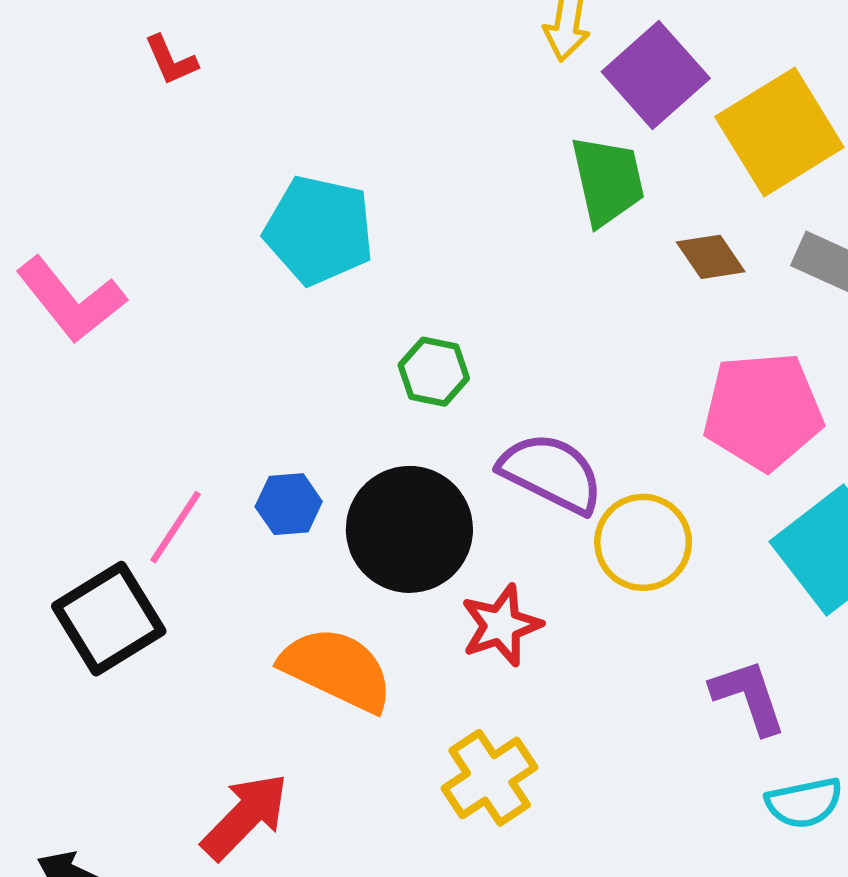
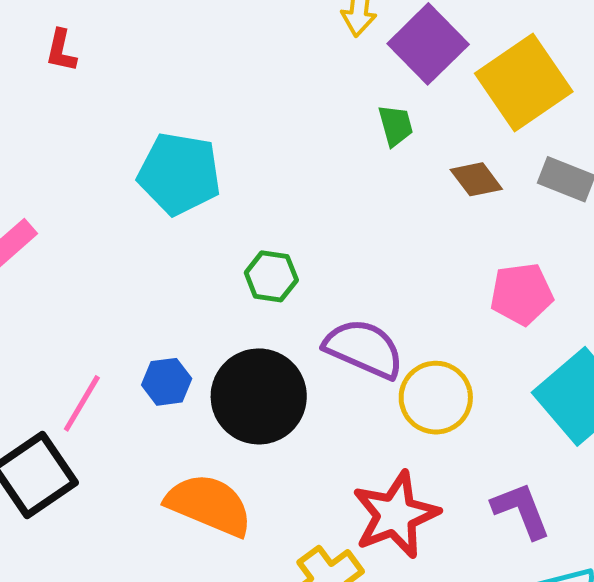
red L-shape: (171, 60) -> (61, 51), turned 39
green trapezoid: (608, 181) -> (396, 126), size x0.6
pink pentagon: (763, 411) -> (522, 294), size x0.7
red star: (501, 625) -> (395, 515), moved, size x1.4

